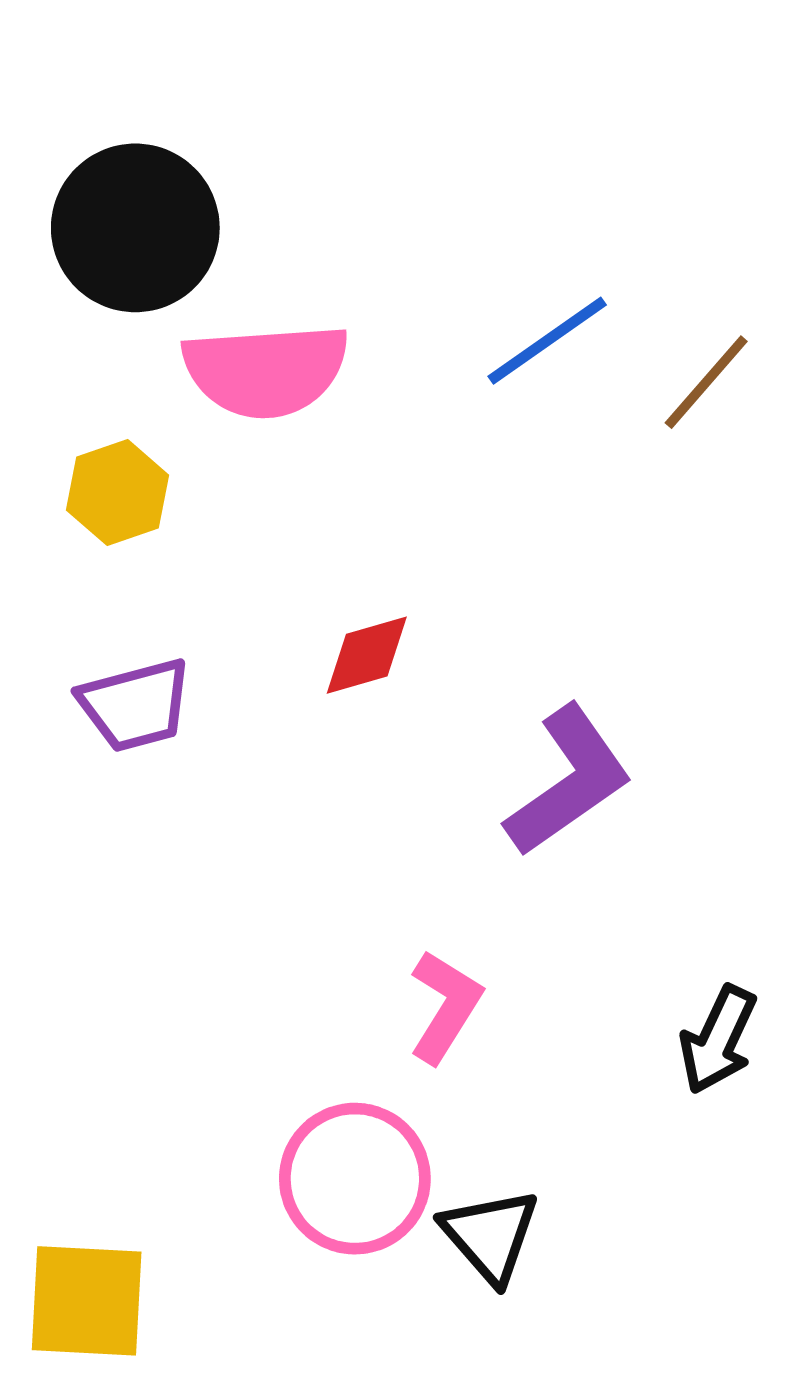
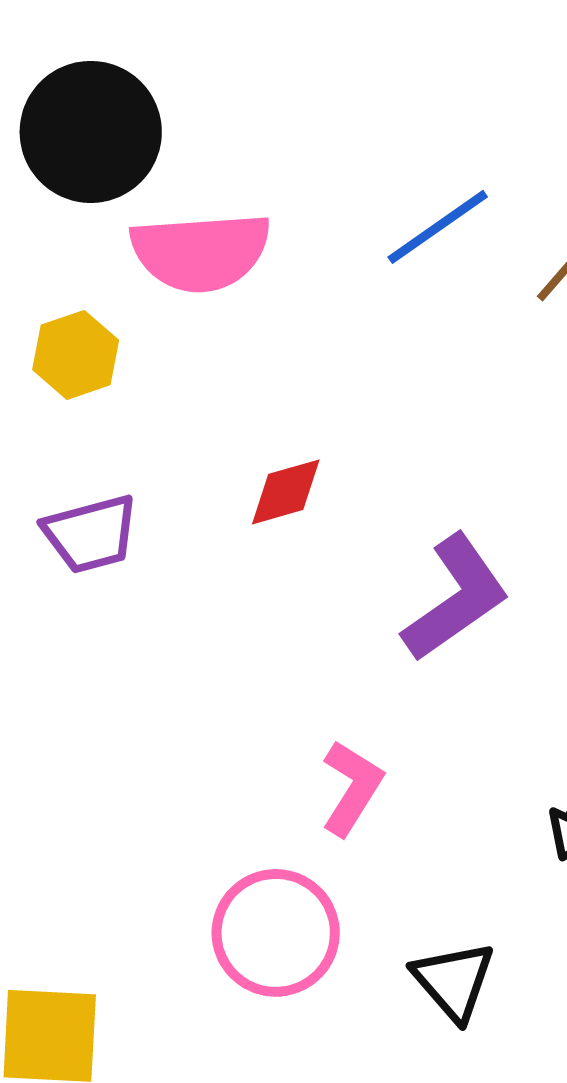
black triangle: (490, 1236) -> (454, 981), moved

